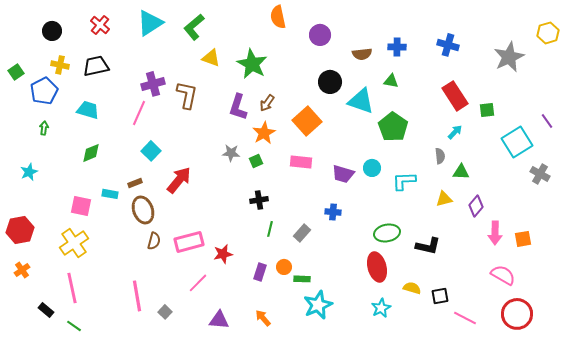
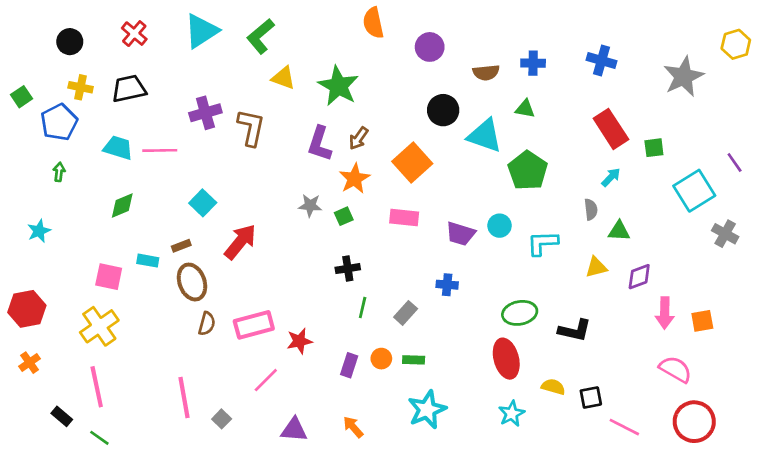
pink line: (139, 113) -> (160, 150), moved, turned 65
purple diamond: (476, 206) -> (639, 277), turned 30
green rectangle: (302, 279) -> (414, 360), moved

